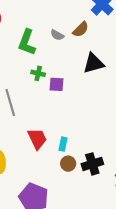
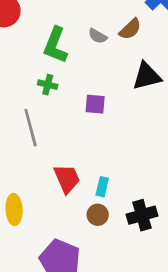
green cross: (38, 73) -> (48, 85), moved
brown circle: (68, 164) -> (98, 215), moved

